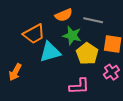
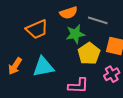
green star: (72, 36) -> (75, 34), turned -30
cyan triangle: (50, 52) -> (43, 67), moved

